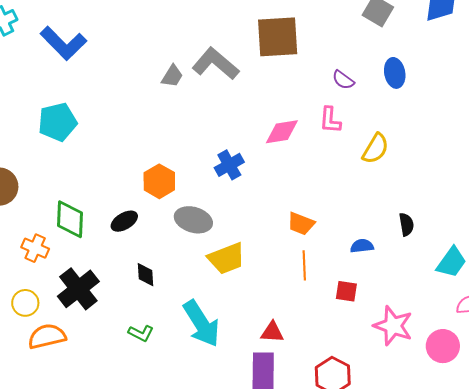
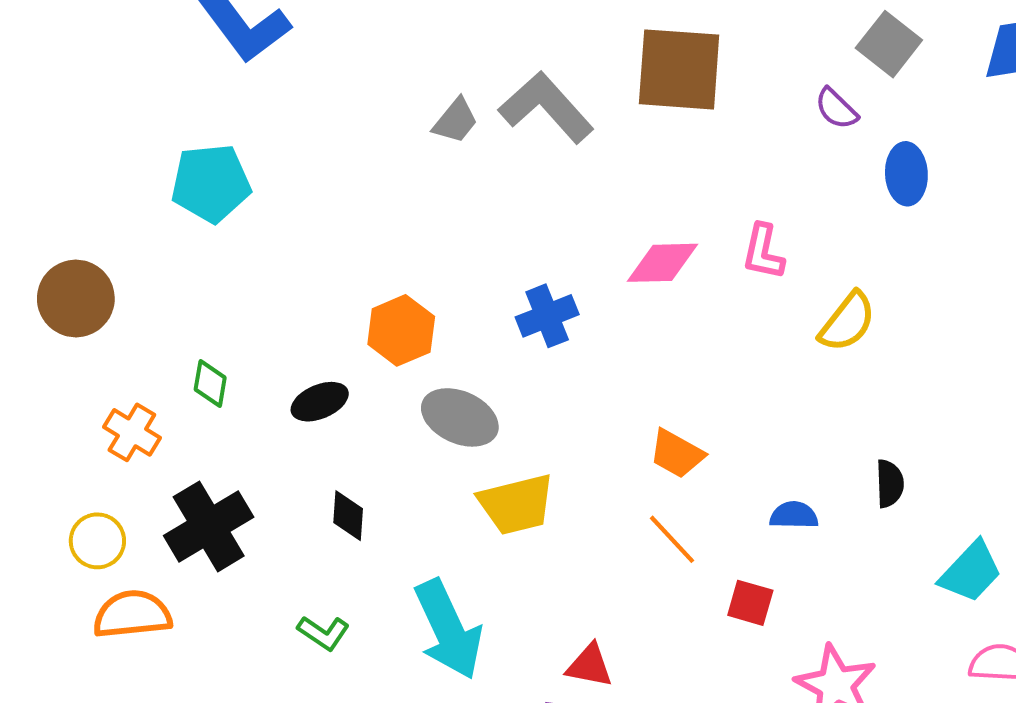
purple semicircle: (343, 80) -> (836, 109), moved
green diamond: (70, 219) -> (210, 383), size x0.6
orange line: (304, 265) -> (672, 539), turned -48

